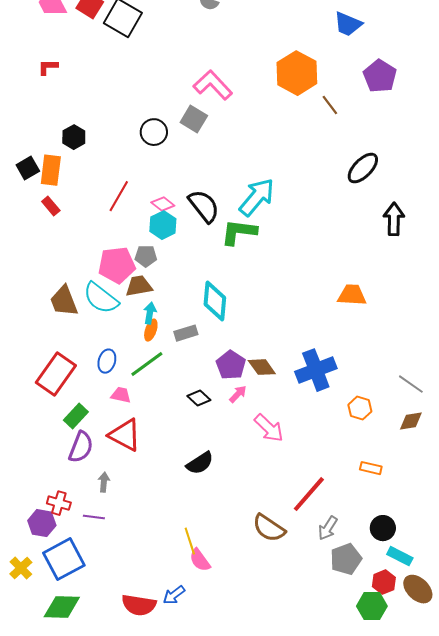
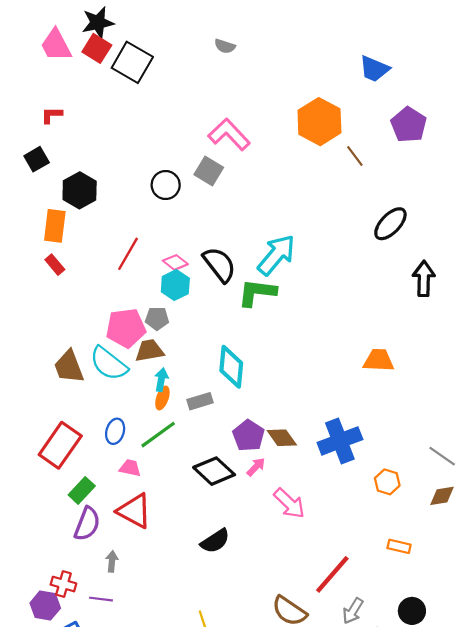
black hexagon: (74, 137) -> (80, 190), size x1.4
black square: (28, 168) -> (37, 159), moved
black diamond: (199, 398) -> (214, 471), size x1.6

